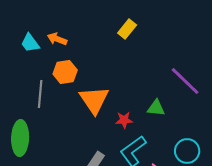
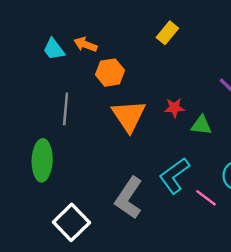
orange hexagon: (65, 72) -> (110, 73), moved
red star: (124, 120) -> (174, 108), moved

